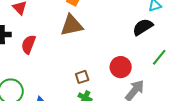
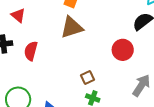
red circle: (121, 67) -> (123, 50), moved

